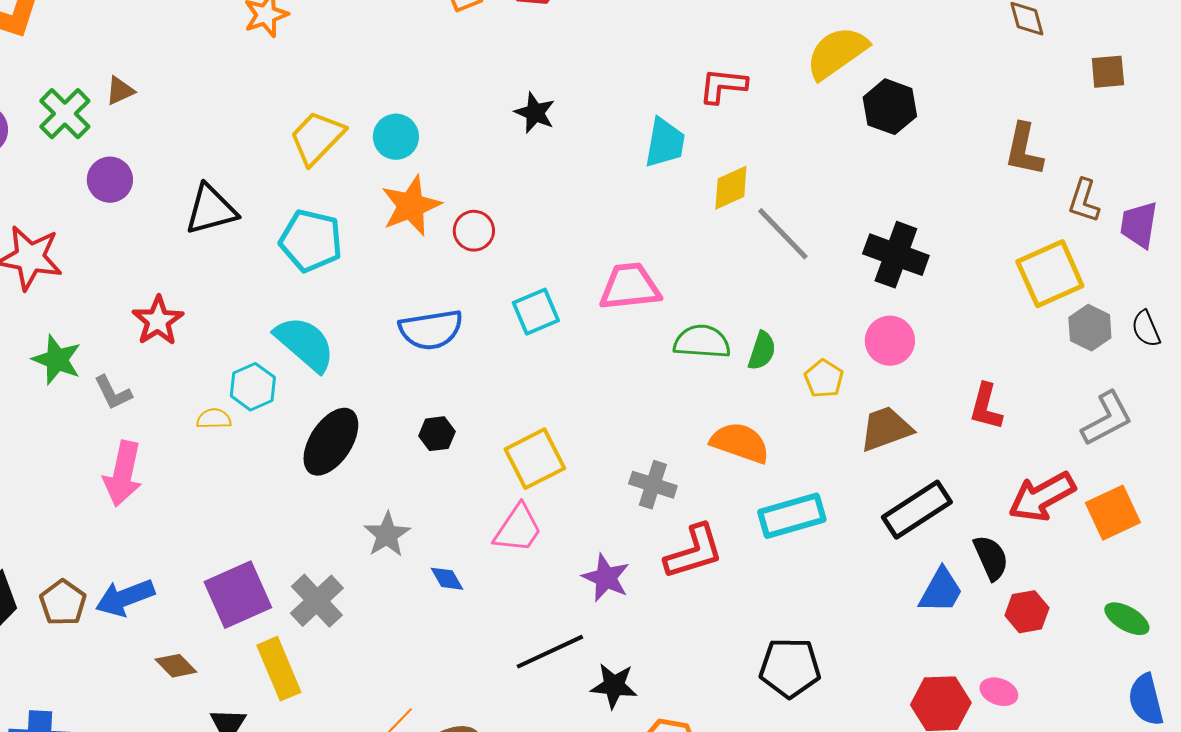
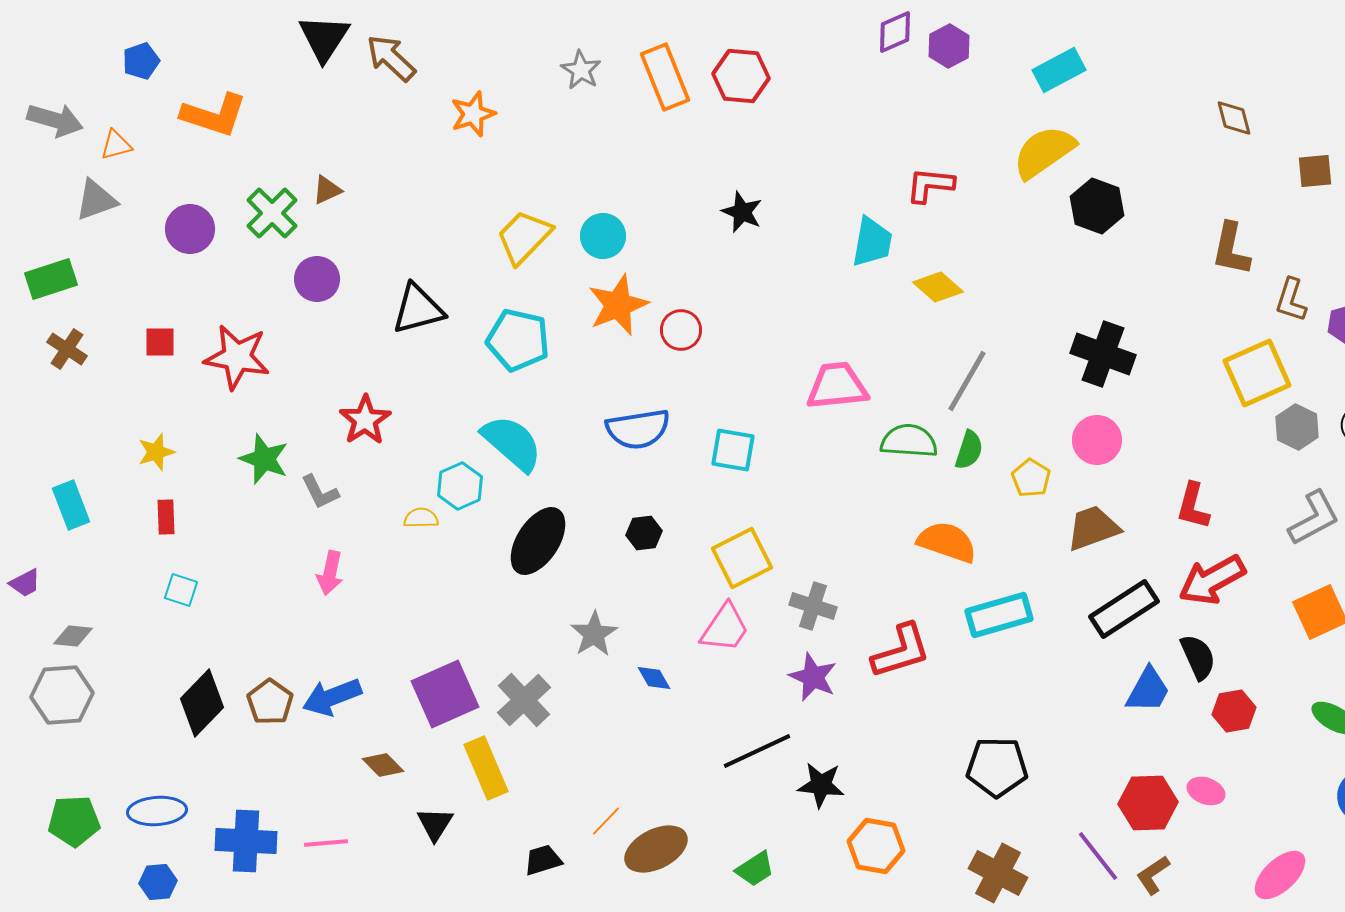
yellow diamond: (731, 188) -> (938, 287), turned 66
gray line: (783, 234) -> (967, 381), moved, turned 74
cyan square: (536, 312) -> (733, 450), moved, turned 33
pink arrow: (123, 474) -> (330, 573), size x0.7
gray cross: (653, 485) -> (813, 606), moved
red arrow: (1042, 497) -> (1212, 580), moved

